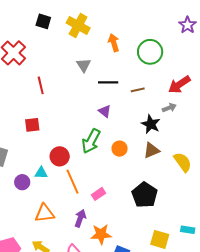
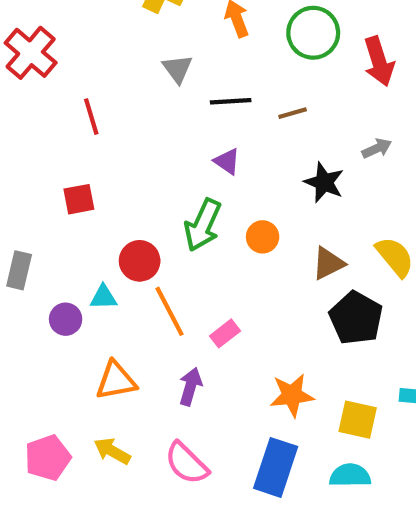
red arrow: (179, 85) -> (379, 61), moved, turned -70
gray arrow: (169, 108) -> (377, 148), moved
brown triangle: (151, 150) -> (328, 263), moved
black pentagon: (145, 195) -> (356, 318), moved
orange star: (101, 234) -> (292, 395), moved

